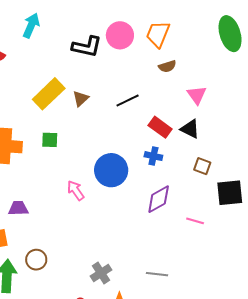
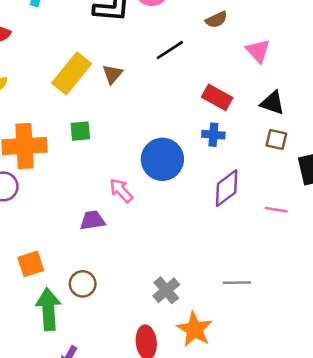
black line: (128, 101) -> (170, 50), moved
black triangle: (190, 129) -> (272, 103), moved
purple trapezoid: (18, 208) -> (92, 220), moved

